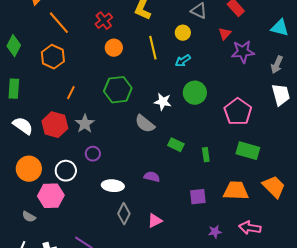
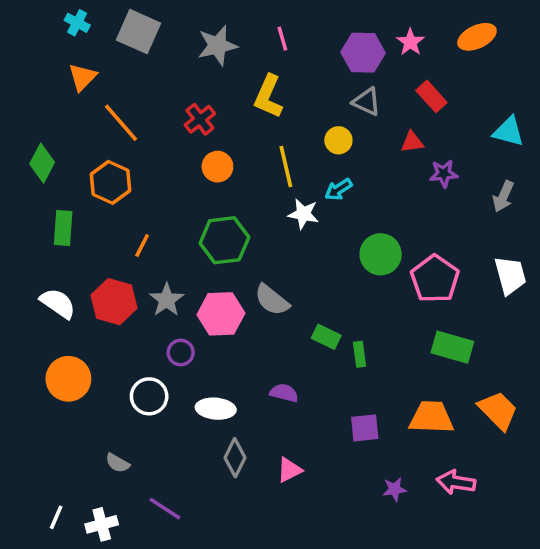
red triangle: (225, 34) -> (412, 142), turned 40
purple star: (243, 52) -> (444, 174), size x0.7
green rectangle: (14, 89) -> (63, 228), moved
green circle: (195, 93) -> (381, 254), moved
white trapezoid: (281, 95) -> (510, 275), moved
white star: (163, 102) -> (303, 214), moved
green rectangle: (206, 155) -> (360, 354), moved
white circle: (66, 171) -> (149, 396), moved
pink hexagon: (51, 196) -> (221, 314), moved
gray semicircle: (29, 217) -> (117, 463), moved

